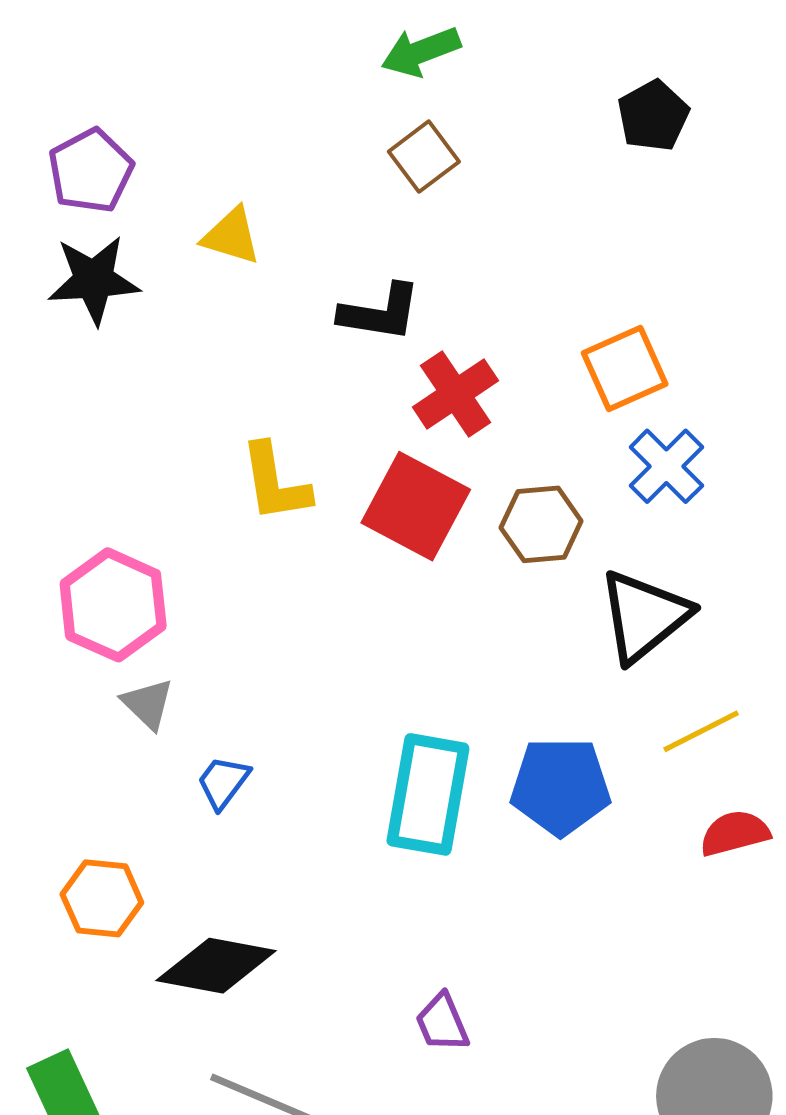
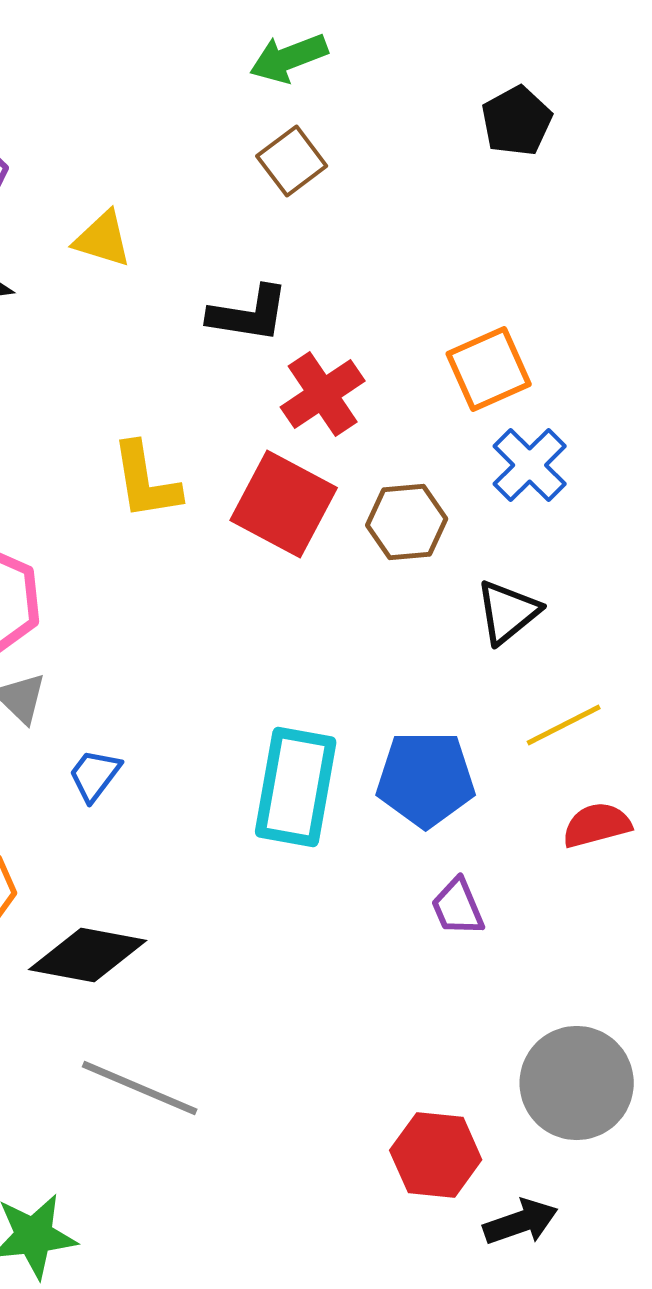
black triangle: (644, 616) -> (508, 612), size x0.7
purple trapezoid: (442, 1023) -> (458, 907), moved

